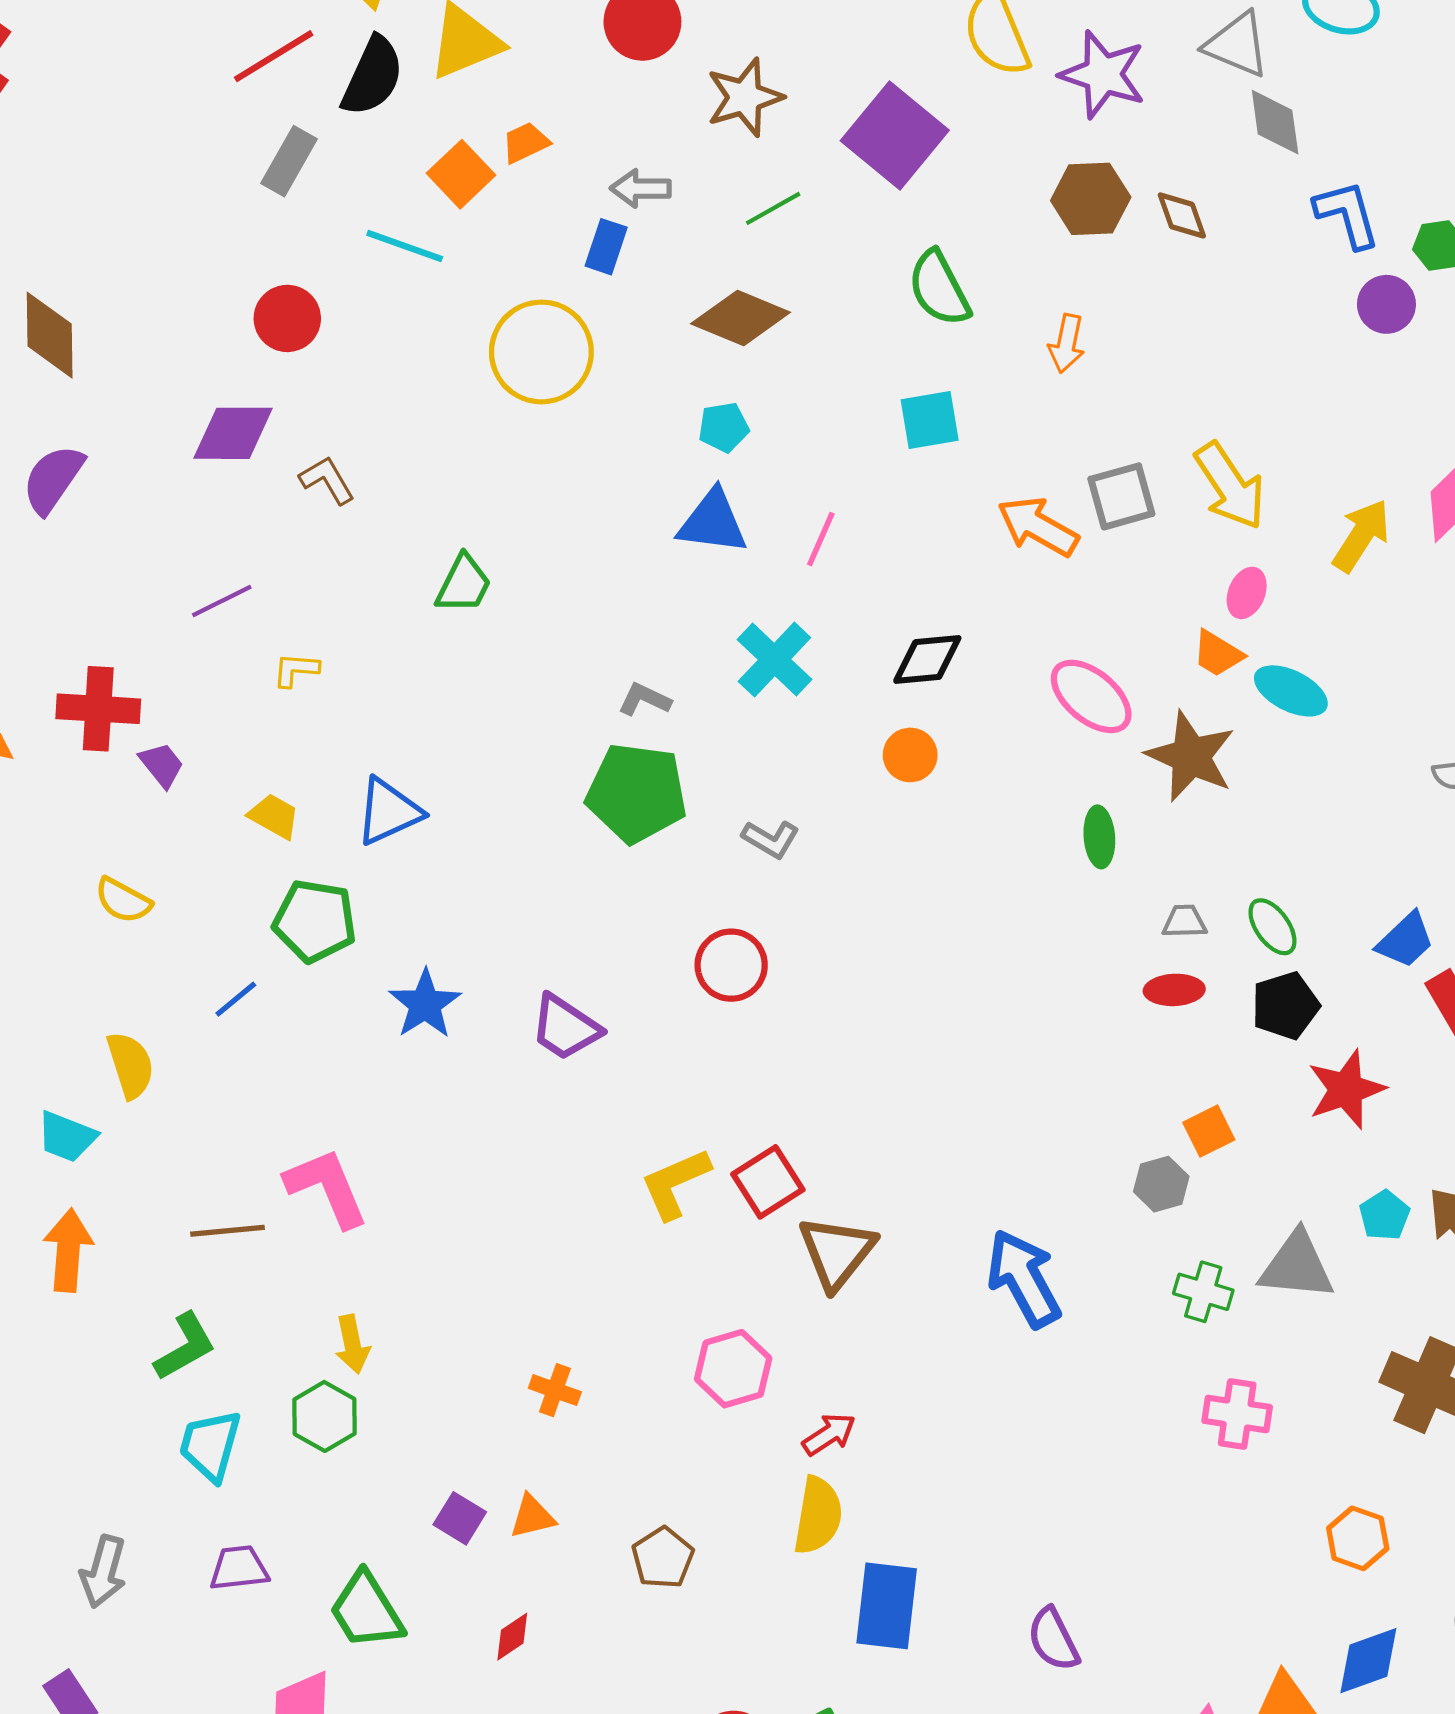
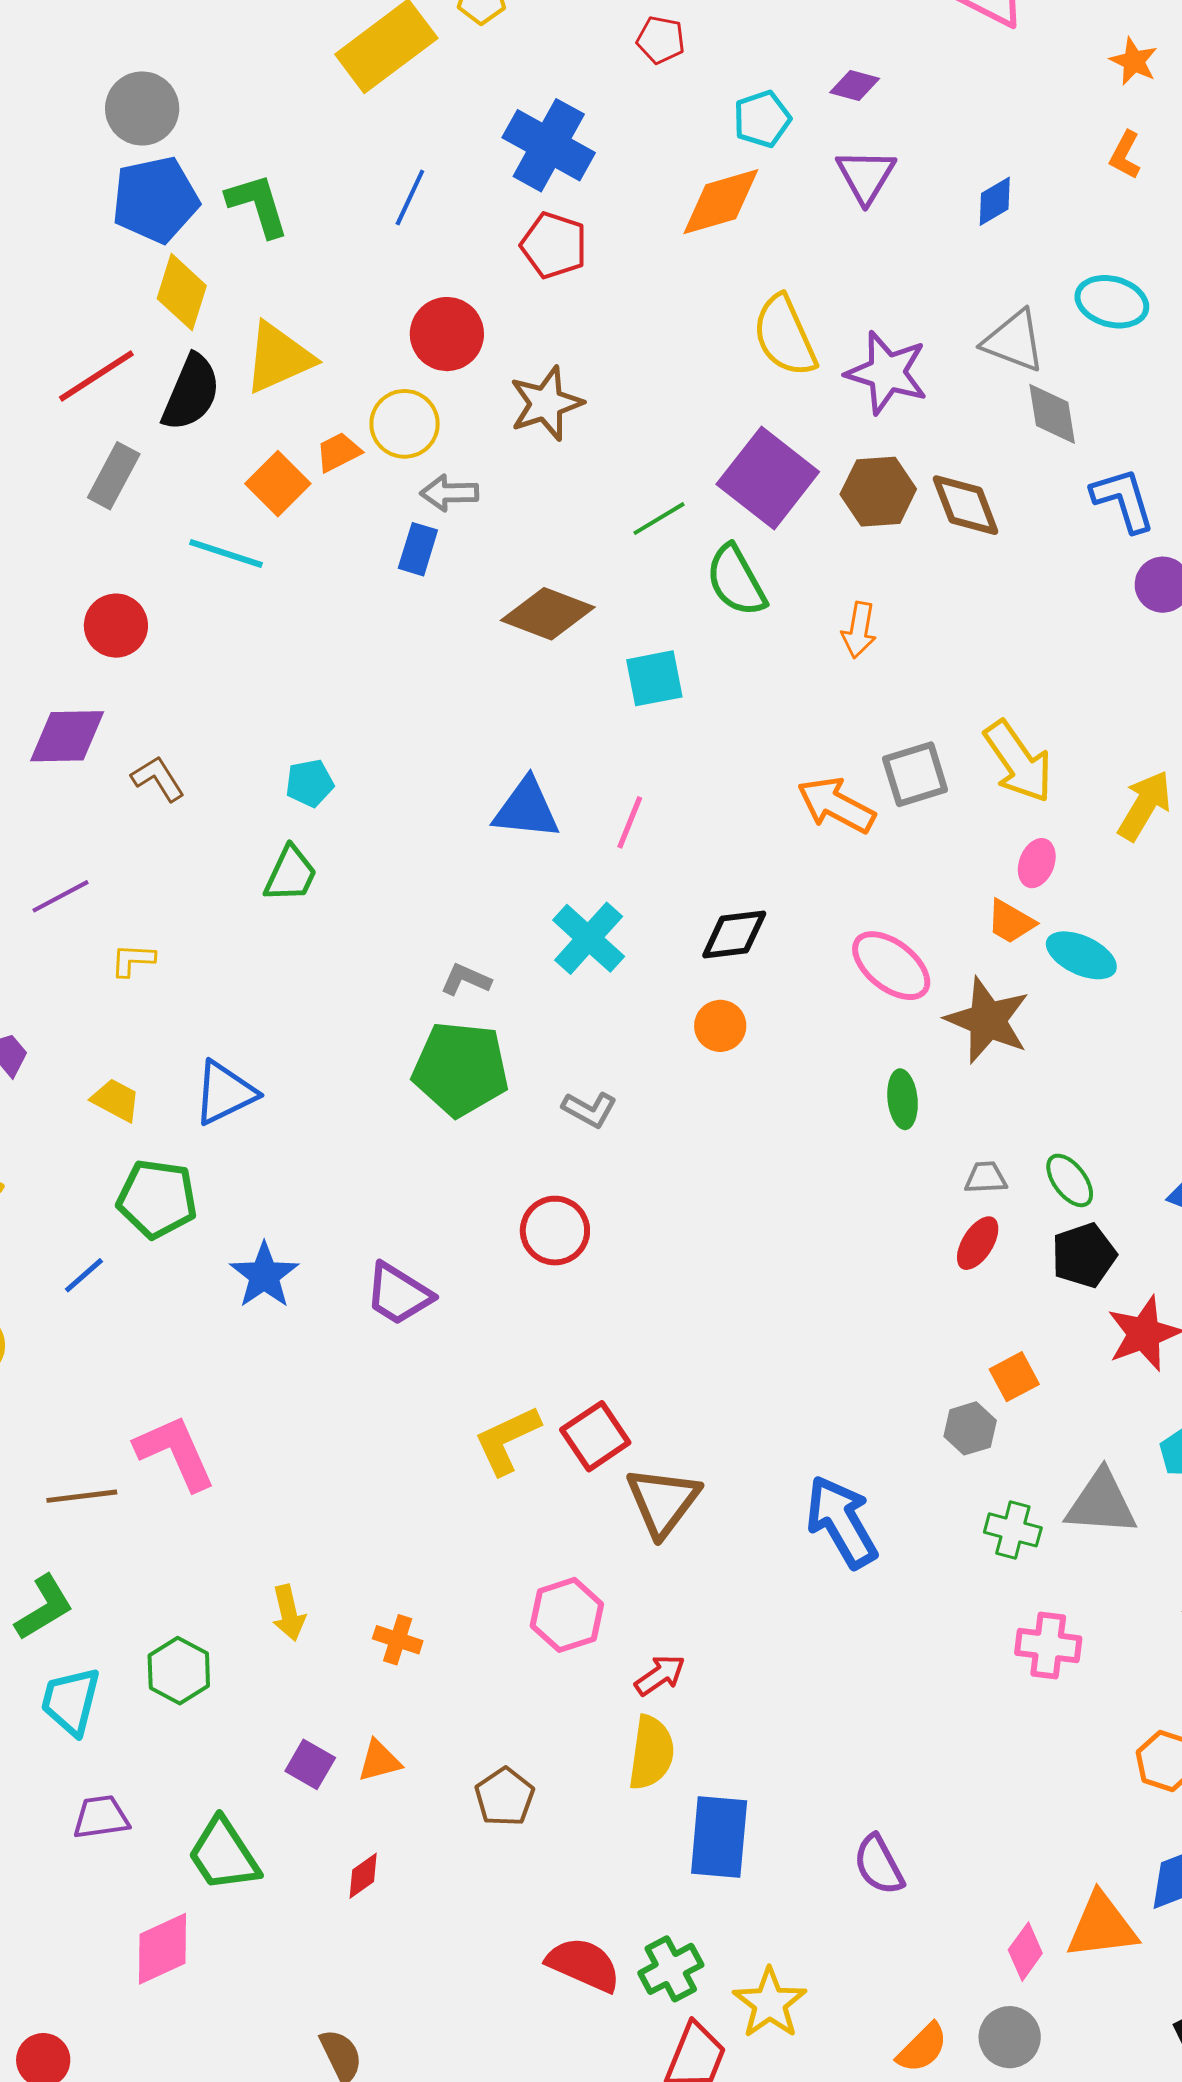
purple square: (895, 136) -> (768, 478), moved
green line: (773, 208) -> (659, 519), moved
brown diamond: (1182, 215) -> (966, 505), size x1.4
yellow circle: (541, 352) -> (405, 424), moved, size x0.7
cyan square: (930, 420) -> (654, 678), moved
cyan pentagon: (724, 427) -> (310, 783), moved
red ellipse: (1174, 990) -> (978, 1243), turned -54
yellow arrow: (352, 1344) -> (289, 1613), moved

